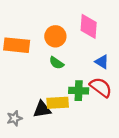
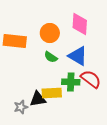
blue triangle: (102, 62) -> (78, 56), moved, size x1.5
gray star: (14, 118) -> (21, 107), moved

